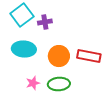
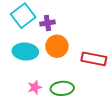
orange circle: (59, 56) -> (57, 46), moved

